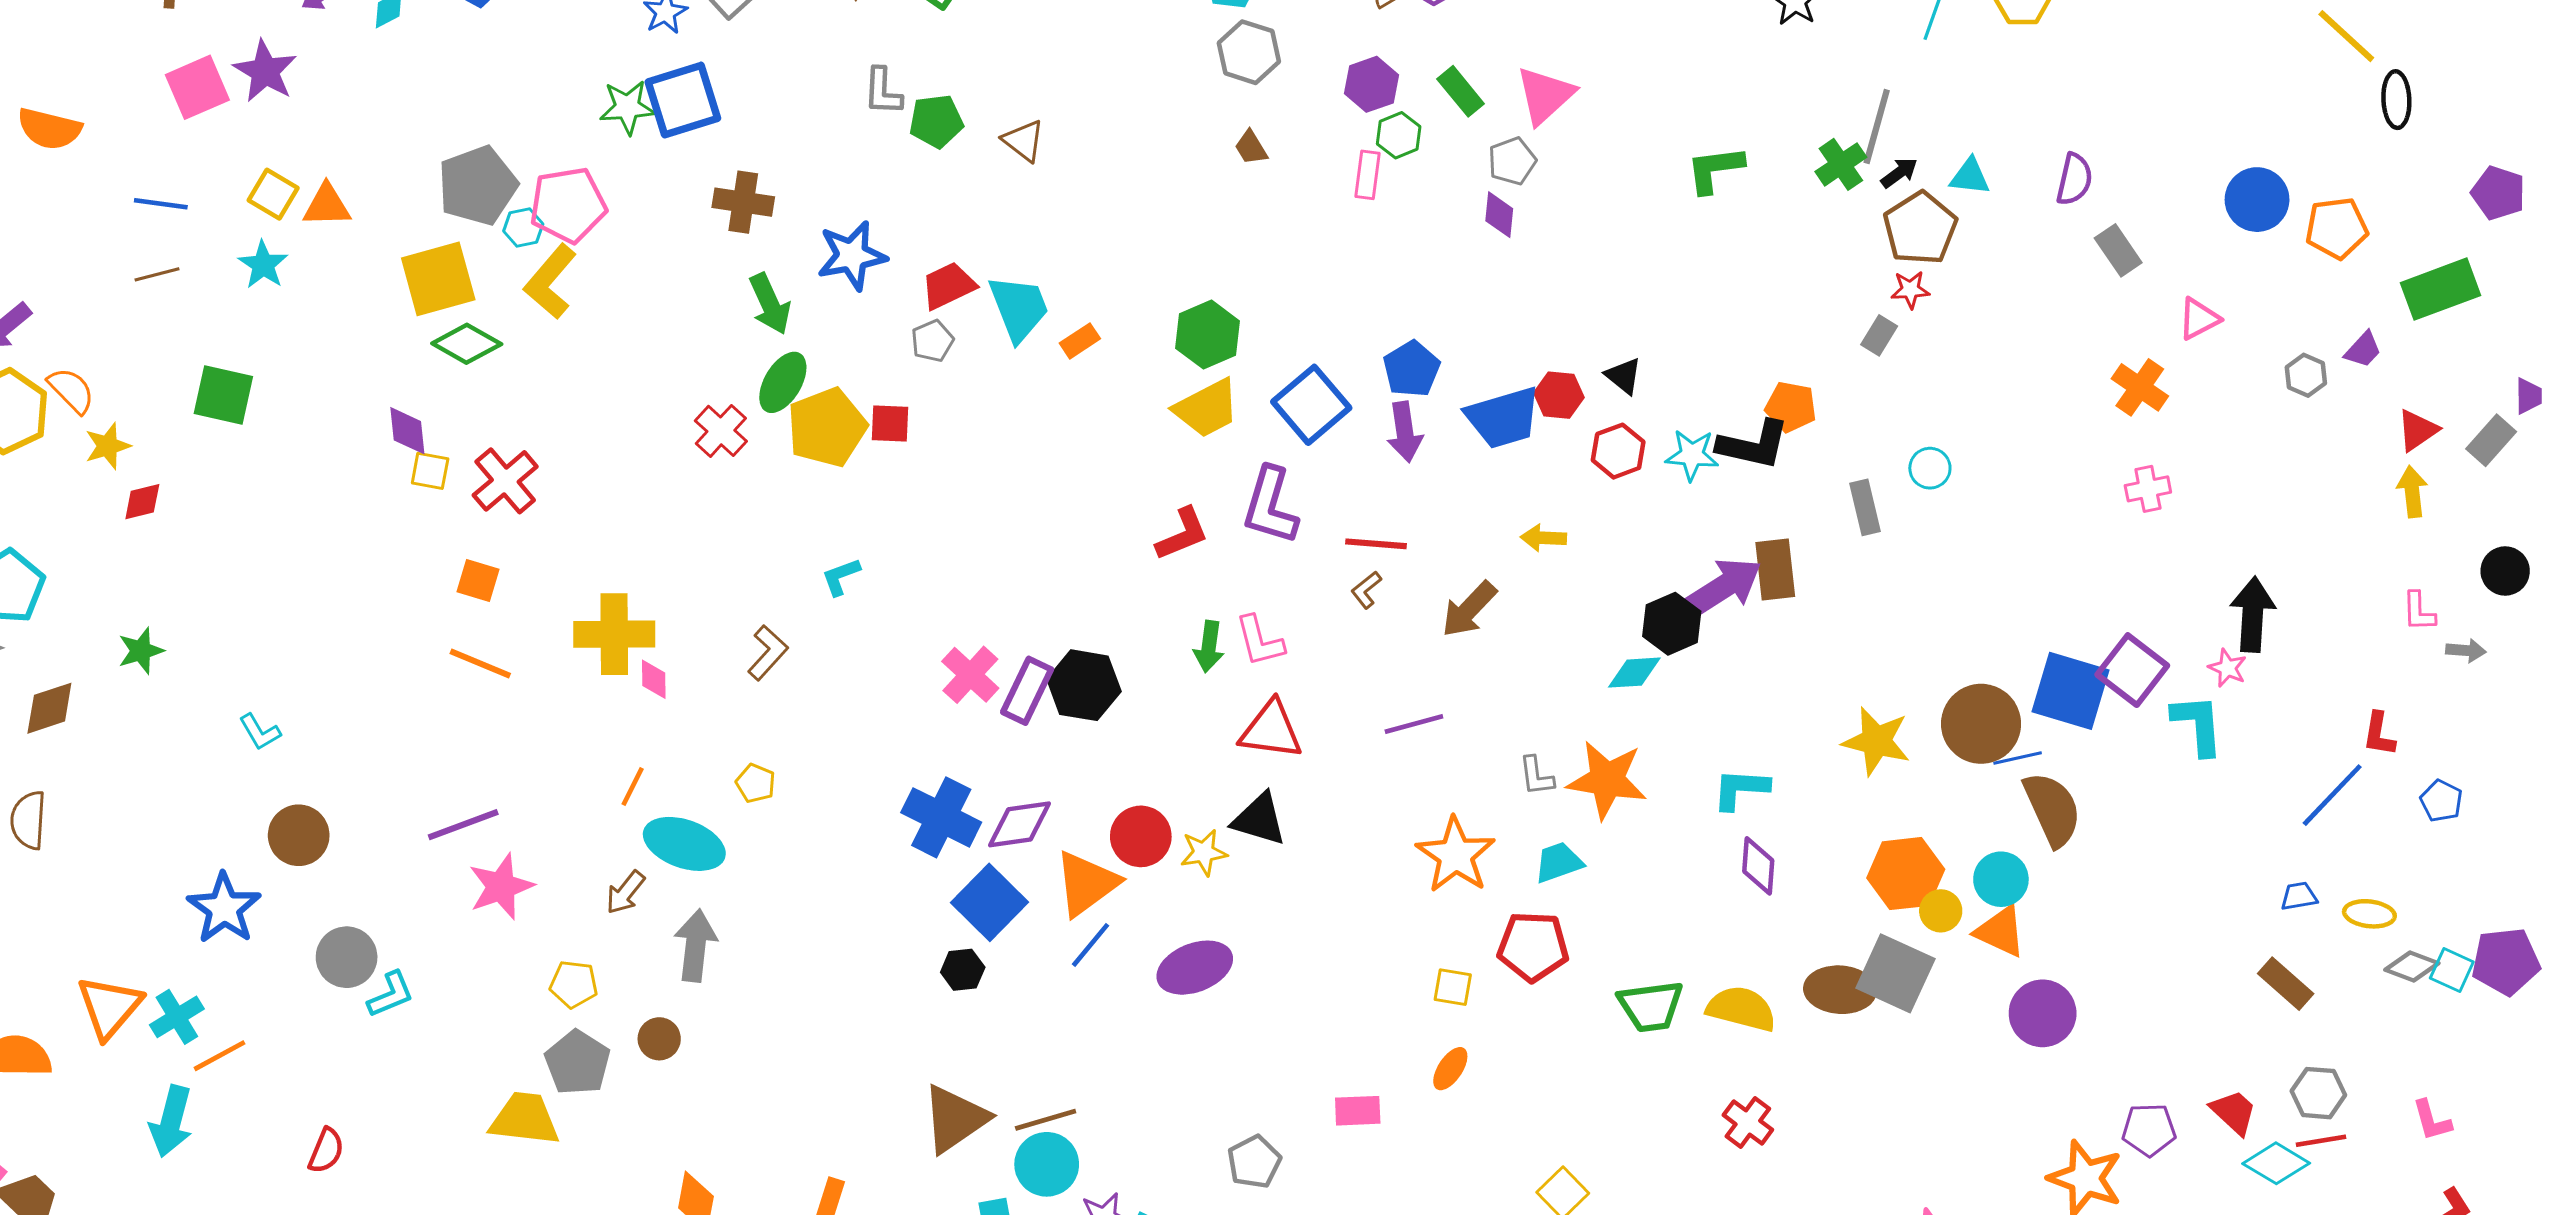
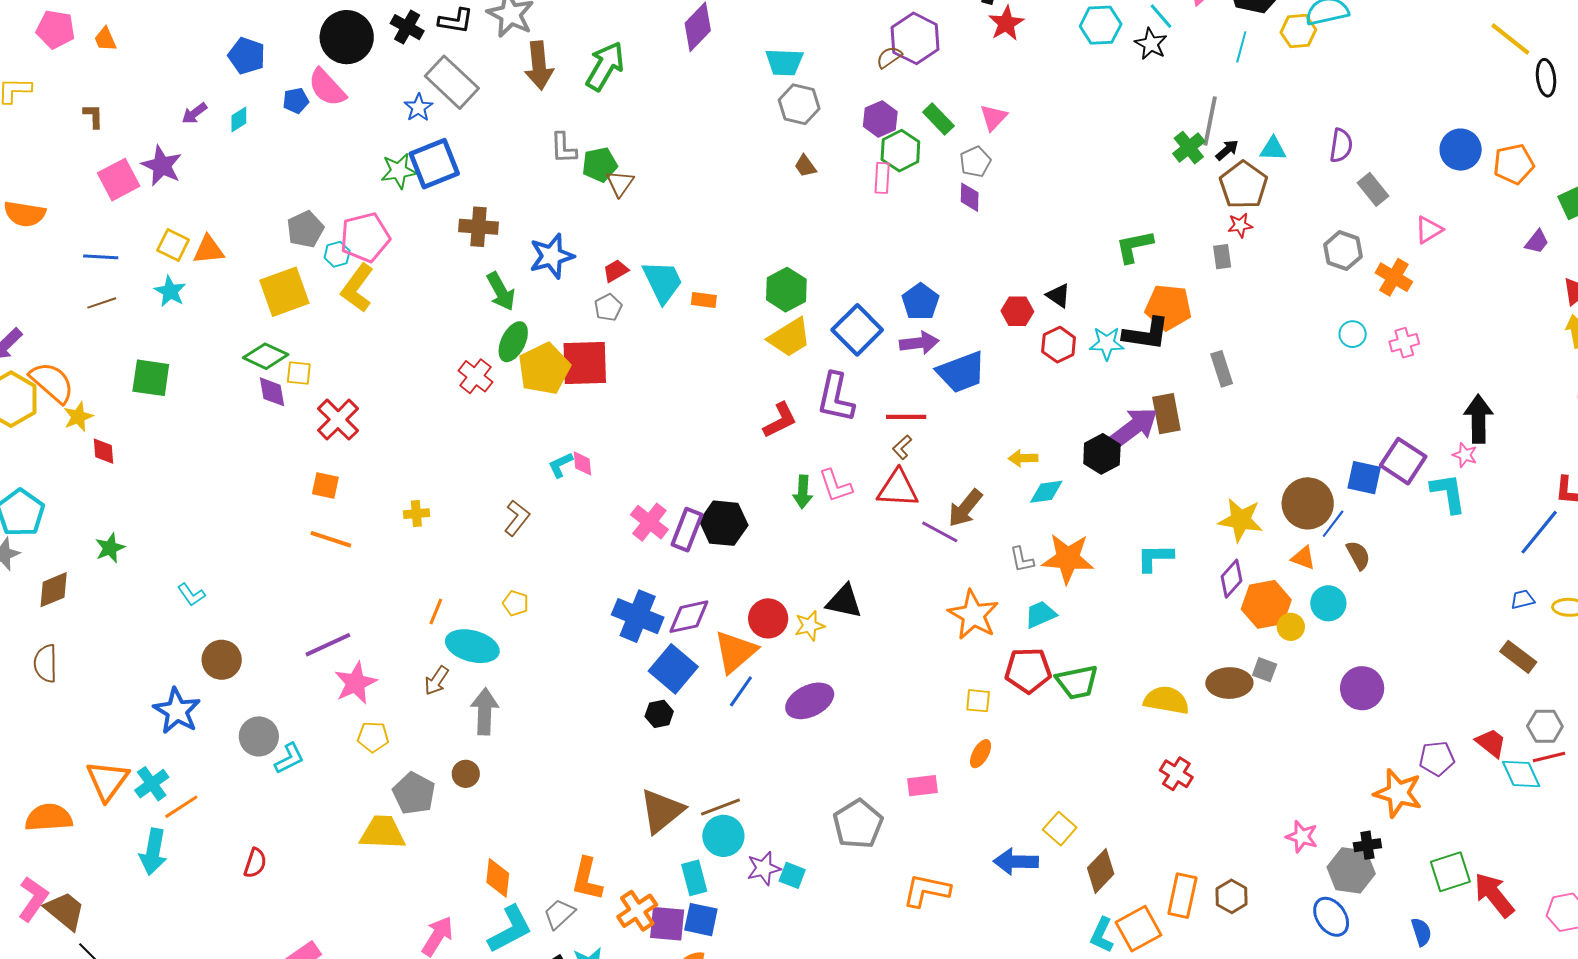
pink triangle: (1545, 95) -> (993, 117), size x0.7
green hexagon: (1399, 135) -> (900, 151), size x1.4
brown triangle: (1024, 141) -> (620, 183), moved, turned 32
green L-shape: (1715, 169) -> (1134, 246), moved
gray pentagon: (478, 186) -> (305, 229), size x0.7
red trapezoid: (948, 286) -> (616, 271), size x0.7
gray rectangle: (1879, 335) -> (1222, 257), turned -35
orange rectangle: (1080, 341) -> (704, 300), turned 45
green diamond: (467, 344) -> (266, 356), moved
gray hexagon: (2306, 375) -> (1343, 251), moved, size x1.4
orange semicircle: (71, 390) -> (52, 382), size x1.4
orange pentagon: (1791, 407) -> (1168, 307), size x1.4
blue trapezoid: (1503, 418) -> (961, 372), moved
red square: (890, 423) -> (585, 363), size x1.8
purple arrow: (1405, 432) -> (919, 343), turned -84
cyan circle: (1930, 468) -> (1353, 334), moved
yellow square: (430, 471) -> (299, 373), moved
red diamond: (142, 502) -> (104, 451), turned -76
yellow arrow: (1543, 538) -> (1023, 458), moved
brown arrow: (1469, 609) -> (965, 508), moved
yellow cross: (614, 634) -> (416, 514), size x0.5
cyan diamond: (1634, 673) -> (1046, 492), moved
pink diamond: (654, 679) -> (582, 463), moved
blue square: (2071, 691) -> (1364, 478), size x0.7
purple line: (1414, 724) -> (940, 532), turned 48
red triangle: (1271, 730) -> (898, 489), moved
blue line: (2018, 758) -> (1333, 524), turned -36
brown semicircle: (2052, 809) -> (1358, 555), size x0.6
purple diamond: (1758, 866) -> (1232, 579), moved, turned 42
orange triangle: (2000, 931) -> (1303, 558), moved, size x0.7
gray square: (1895, 973) -> (1265, 670), size x0.5
yellow pentagon: (574, 984) -> (373, 737), moved
green trapezoid: (1651, 1006) -> (1077, 682), moved
gray pentagon: (1254, 1162) -> (858, 824), size x1.4
cyan diamond: (2276, 1163) -> (1521, 774), turned 39

